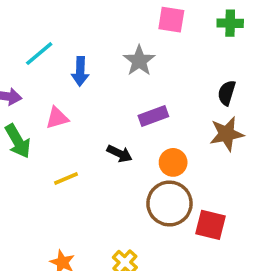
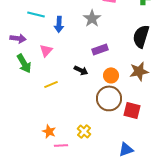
cyan line: (39, 54) -> (36, 14), turned 54
black semicircle: (227, 93) -> (141, 36), size x1.6
pink triangle: (57, 118) -> (46, 50), turned -32
brown star: (227, 134) -> (139, 71), moved

